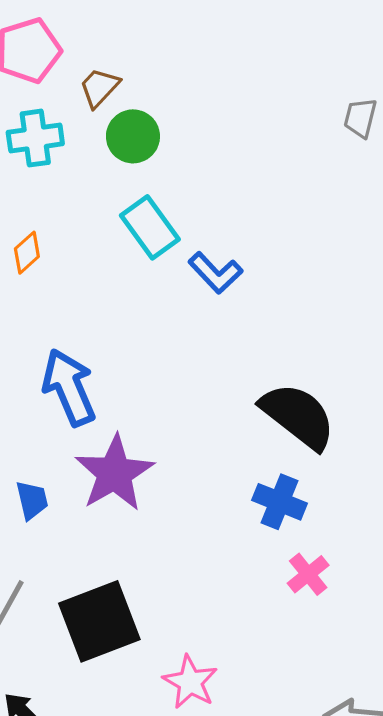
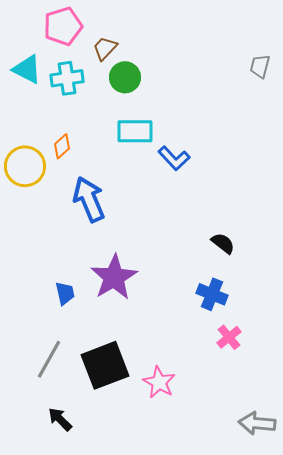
cyan rectangle: (150, 227) -> (135, 131), turned -54
blue arrow: (69, 387) -> (89, 199), moved
black semicircle: (298, 416) -> (223, 243), size x0.5
pink star: (190, 682) -> (159, 382), moved

